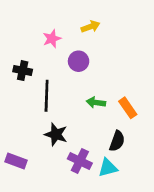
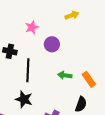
yellow arrow: (90, 27) -> (72, 15), moved
black star: (56, 134) -> (24, 99), moved

